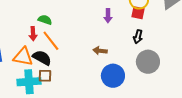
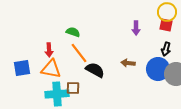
red arrow: (33, 34) -> (49, 50), moved
black semicircle: (42, 58) -> (95, 70), moved
blue circle: (113, 76) -> (158, 69), moved

